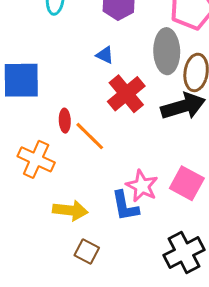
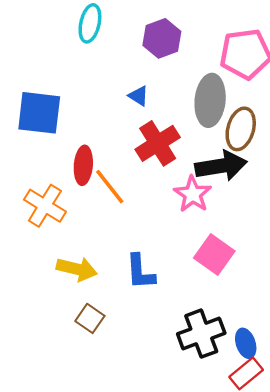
red ellipse: (65, 121) -> (83, 165), size x1.4
pink star: (142, 186) -> (193, 194), moved

